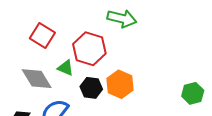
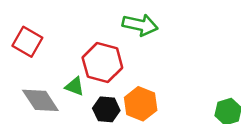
red square: (42, 36) -> (27, 42), moved

